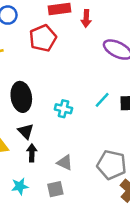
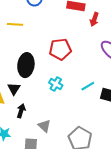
red pentagon: (43, 38) -> (60, 49), moved
black triangle: (26, 131) -> (14, 89), moved

